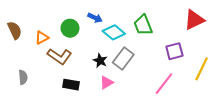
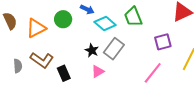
orange triangle: (42, 38) -> (36, 28), size x1.5
brown L-shape: (60, 56) -> (42, 60), moved
black rectangle: (71, 85) -> (64, 73), turned 56

